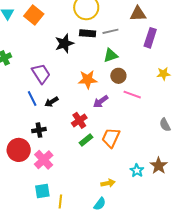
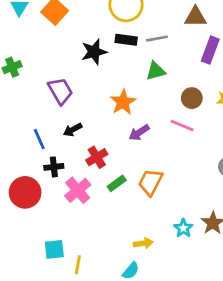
brown circle: (118, 76) -> (192, 98), moved
orange star: (88, 80) -> (123, 102), turned -30
blue line: (32, 99) -> (39, 139), moved
red cross: (79, 120) -> (97, 157), moved
pink cross: (44, 160) -> (78, 190), moved

